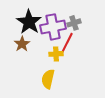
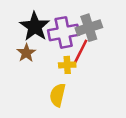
gray cross: (74, 23) -> (89, 28), size x1.5

